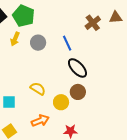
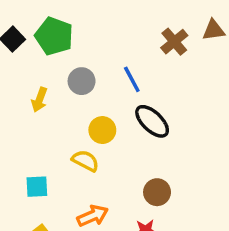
yellow arrow: (15, 39) -> (39, 100), moved
brown circle: (78, 92) -> (157, 192), moved
yellow circle: (61, 102) -> (102, 130), moved

